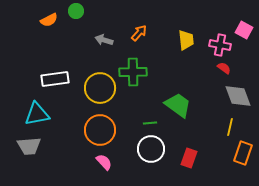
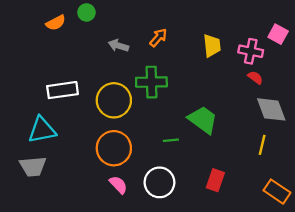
white circle: (151, 149) -> (159, 182), moved
orange rectangle: (243, 153) -> (277, 192), moved, turned -75

